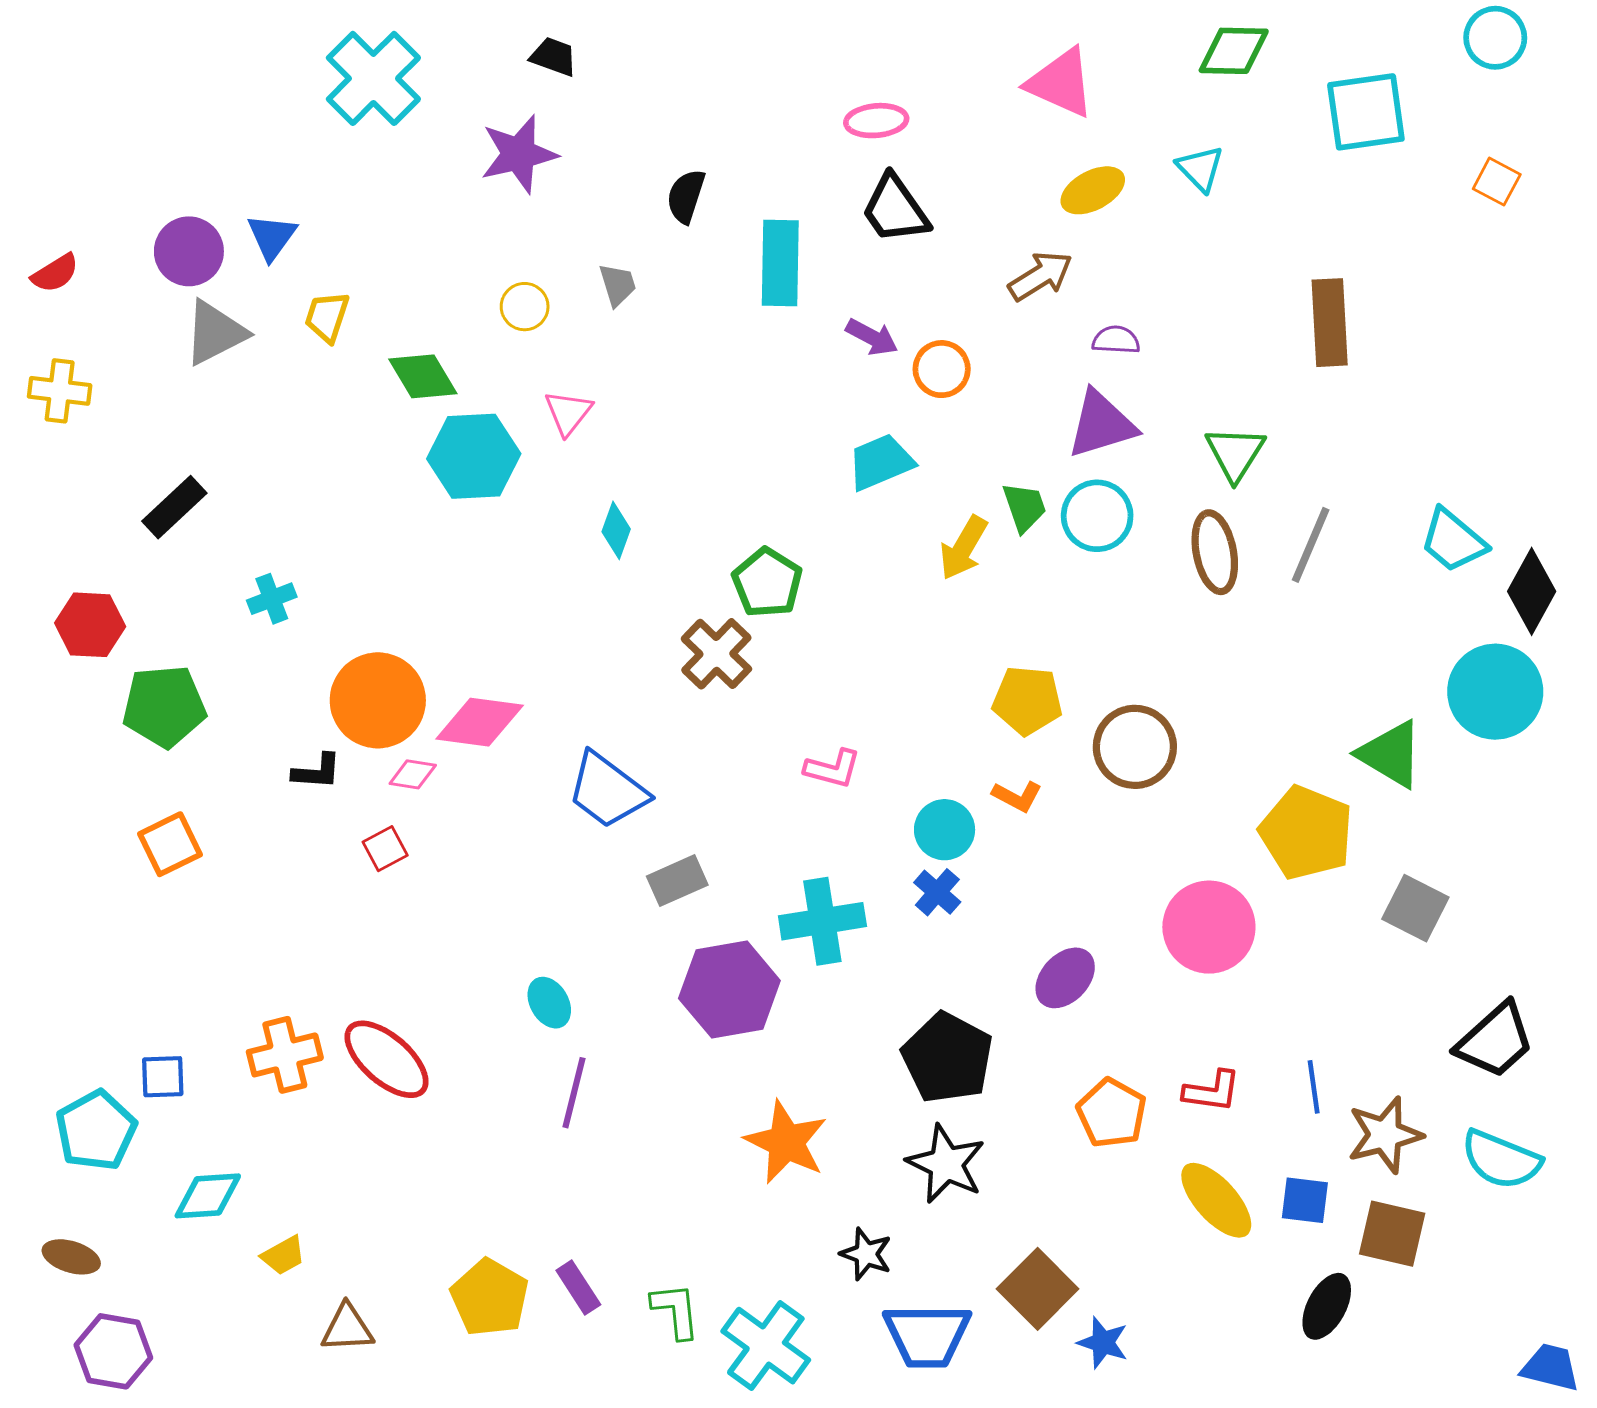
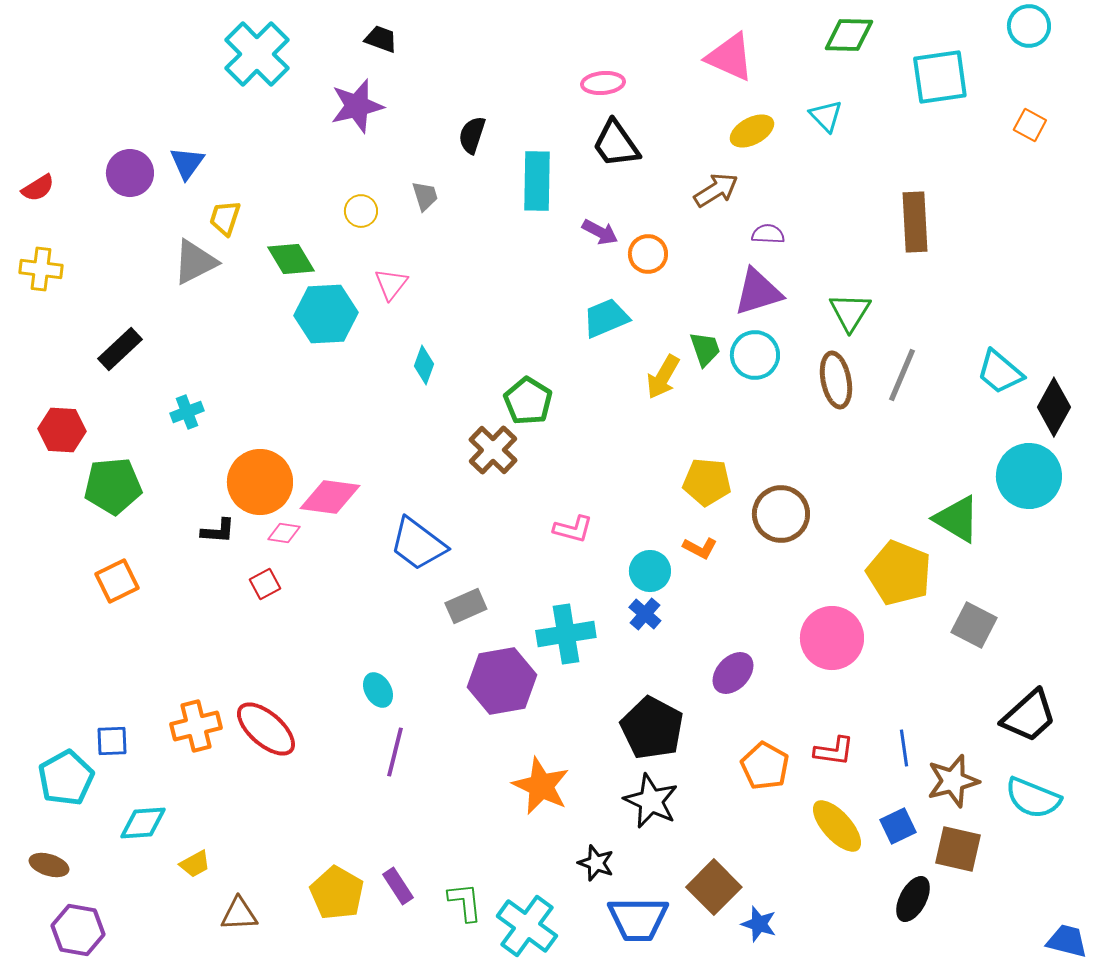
gray triangle: (215, 333) -> (195, 262), moved
blue square: (1305, 1200) -> (898, 826), turned -33

